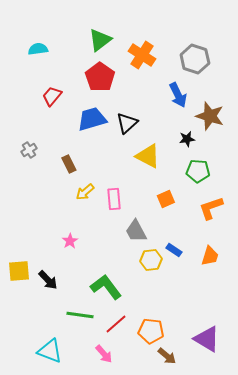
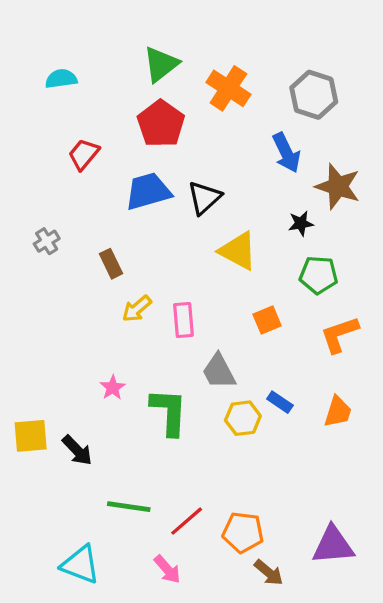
green L-shape: (106, 287) -> (169, 412), moved, turned 40
purple triangle: (207, 339) -> (333, 545), turned -36

